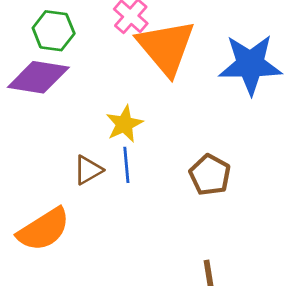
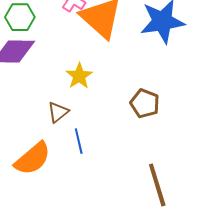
blue line: (126, 165) -> (79, 141), moved

